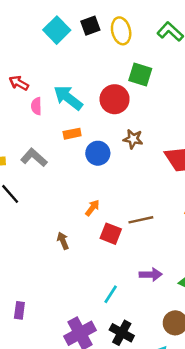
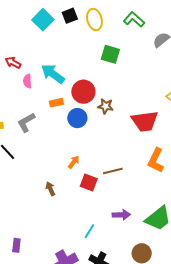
red circle: (115, 99) -> (83, 92), moved
gray L-shape: (34, 158) -> (26, 122), turned -70

